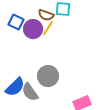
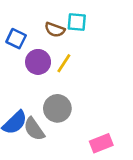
yellow line: (48, 28) -> (64, 63), moved
purple circle: (33, 29) -> (38, 62), moved

